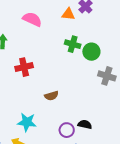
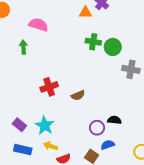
pink semicircle: (32, 19) -> (38, 25), moved
red cross: (24, 67) -> (49, 87), moved
cyan star: (27, 122) -> (45, 125), moved, turned 30

